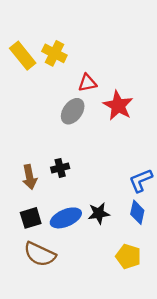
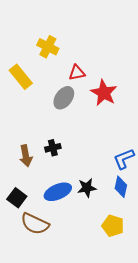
yellow rectangle: (23, 56) -> (21, 77), moved
black square: (31, 218) -> (17, 198), moved, turned -36

